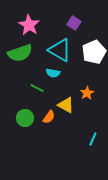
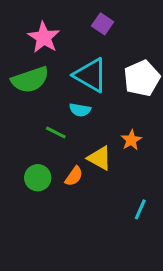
purple square: (74, 23) -> (103, 24), moved

